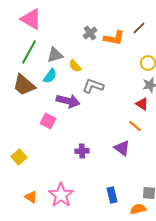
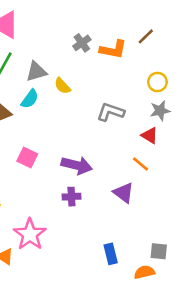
gray L-shape: (93, 86) -> (111, 112), moved
purple arrow: (68, 101) -> (77, 165), moved
pink star: (61, 195) -> (30, 234), moved

